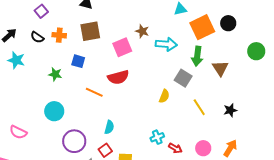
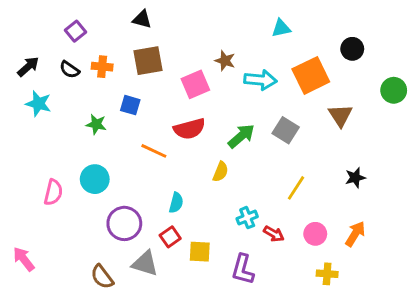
orange square: (202, 27) -> (311, 75), moved
green arrow: (197, 56) -> (241, 136), moved, turned -138
yellow semicircle: (164, 96) -> (221, 172), moved
yellow line: (199, 107) -> (296, 188), moved, turned 66
pink semicircle: (18, 132) -> (53, 192), moved, turned -102

